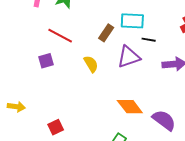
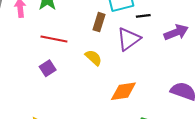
orange diamond: (130, 107) -> (123, 91), moved, turned -44

